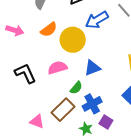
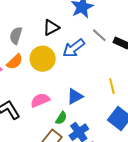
orange semicircle: (49, 30) -> (15, 62), moved
yellow circle: (73, 40) -> (43, 59), moved

